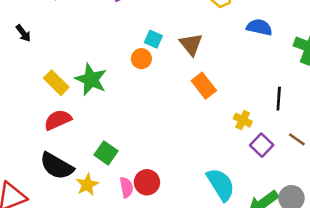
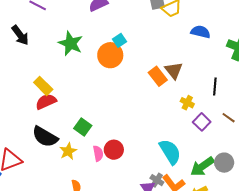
black arrow: (23, 33) -> (20, 35), size x1.5
cyan square: (153, 39) -> (119, 40), turned 32
brown triangle: (191, 44) -> (174, 70), moved
orange circle: (141, 59) -> (110, 55), size x1.6
green star: (91, 79) -> (71, 43), moved
yellow rectangle: (56, 83) -> (43, 86), moved

